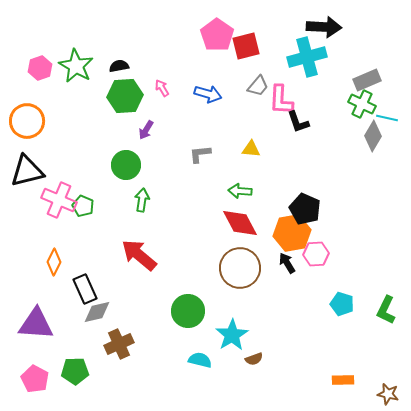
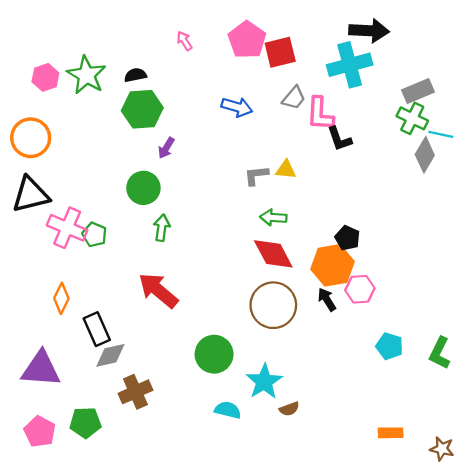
pink arrow: (162, 88) -> (184, 41), moved
gray L-shape: (200, 154) -> (256, 175), moved
black pentagon: (305, 209) -> (347, 238), size x0.7

